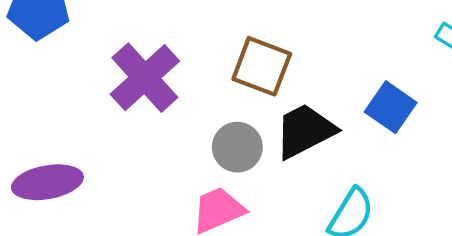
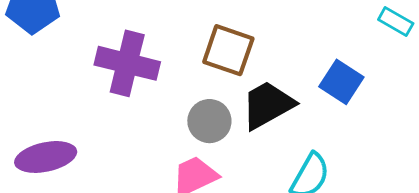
purple cross: (145, 78) -> (127, 63), turned -32

